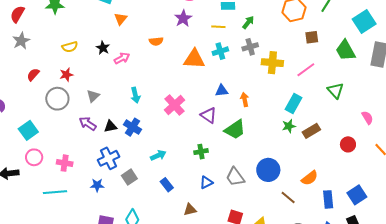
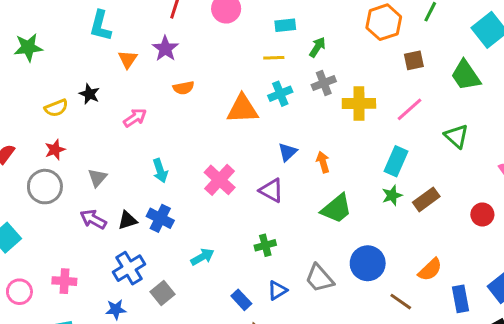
purple star: (183, 18) -> (165, 49), moved
black star: (103, 48) -> (89, 94), moved
blue triangle: (222, 91) -> (287, 152), turned -32
green trapezoid: (235, 130) -> (336, 209), moved
pink circle: (34, 157) -> (19, 292), moved
blue rectangle: (167, 185) -> (241, 300), moved

